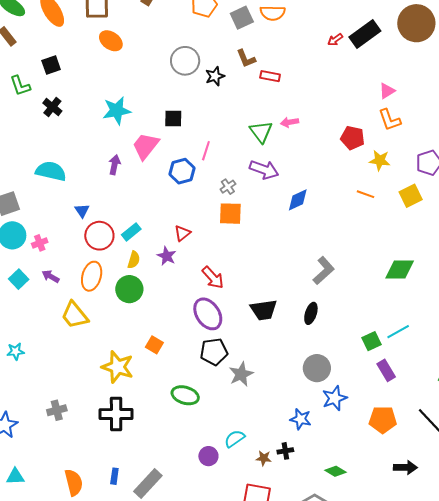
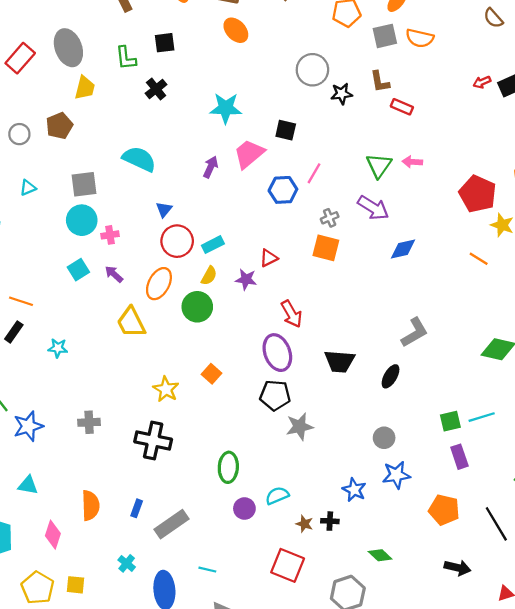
red pentagon: (352, 138) -> (478, 194), size x1.4
purple star: (167, 256) -> (246, 279), turned -30
yellow star: (118, 367) -> (166, 389), size x0.7
gray circle: (317, 368) -> (384, 438), size x0.7
green ellipse: (185, 395) -> (228, 467), moved, turned 64

